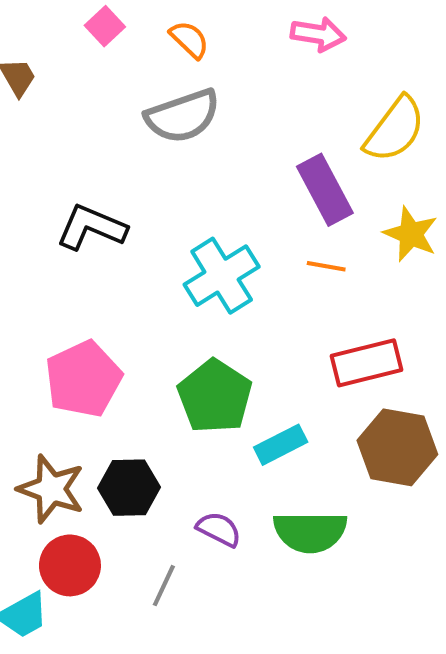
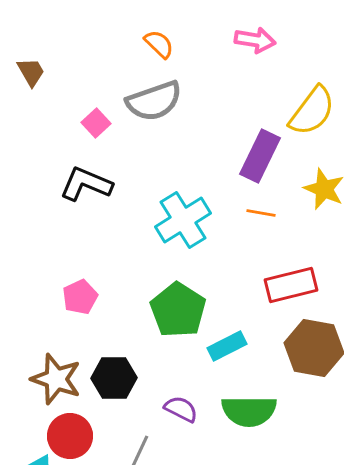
pink square: (105, 26) -> (96, 123), moved
purple rectangle: (325, 190) -> (260, 156), turned 54
pink pentagon: (83, 379) -> (80, 297), size x0.6

